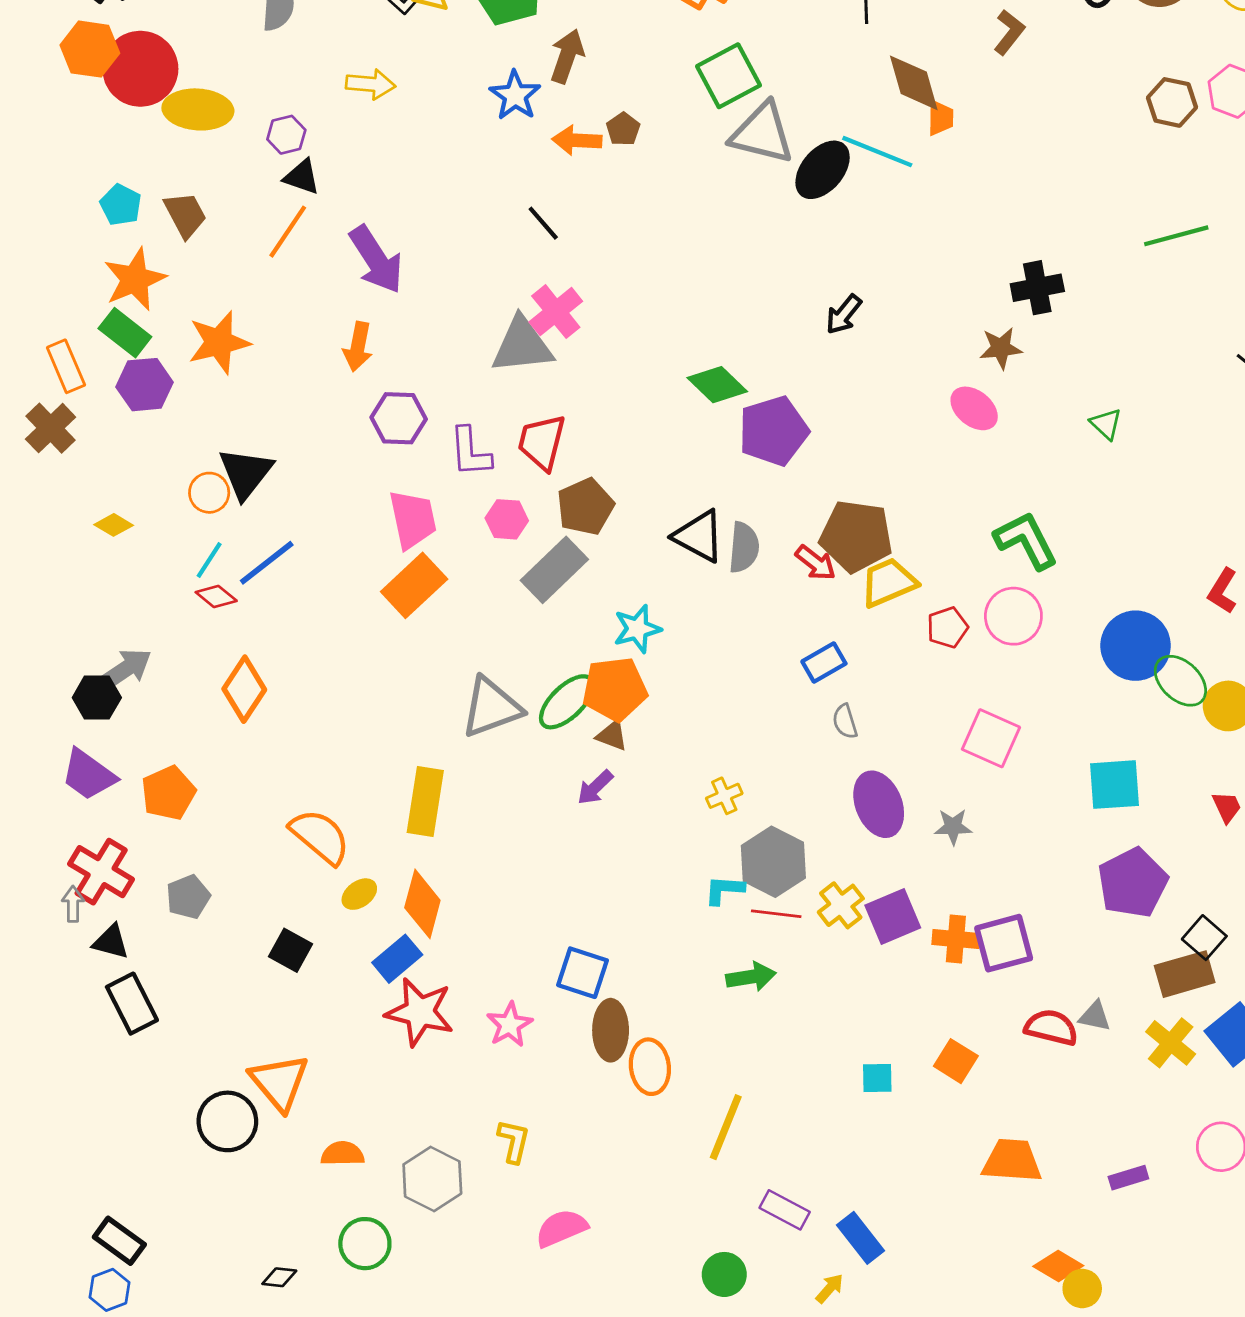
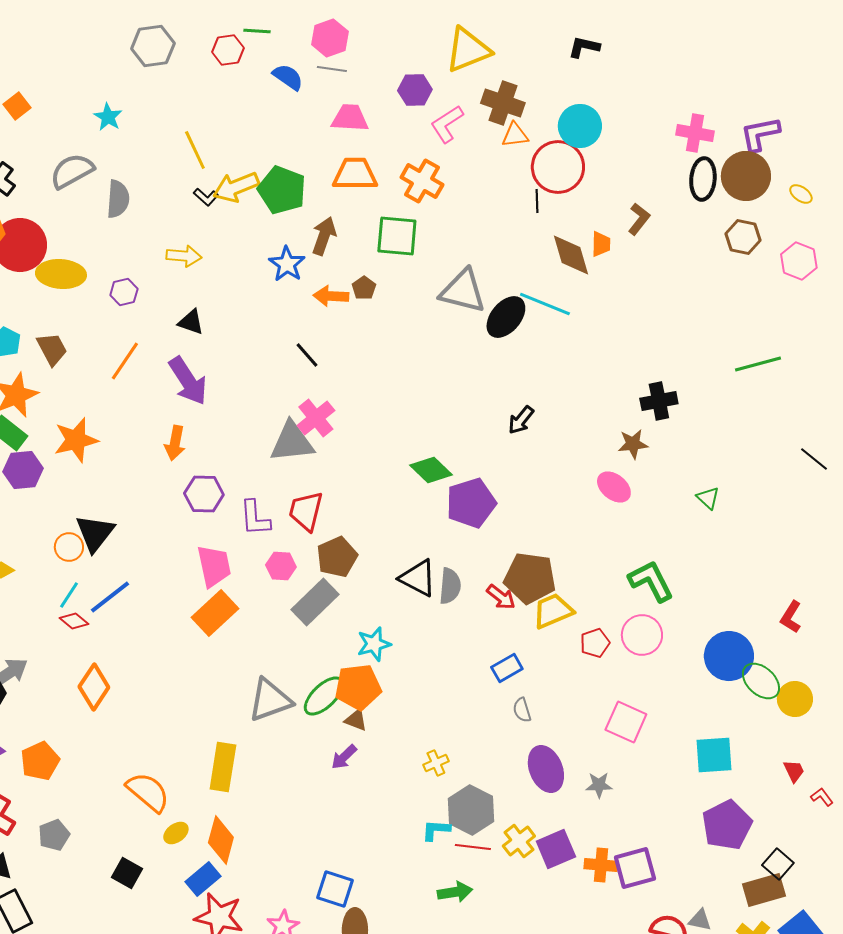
green square: (728, 76) -> (397, 236), moved, turned 33
brown hexagon: (1172, 102) -> (743, 237), moved
orange trapezoid: (940, 118) -> (601, 244), moved
black triangle: (302, 177) -> (191, 322), moved

